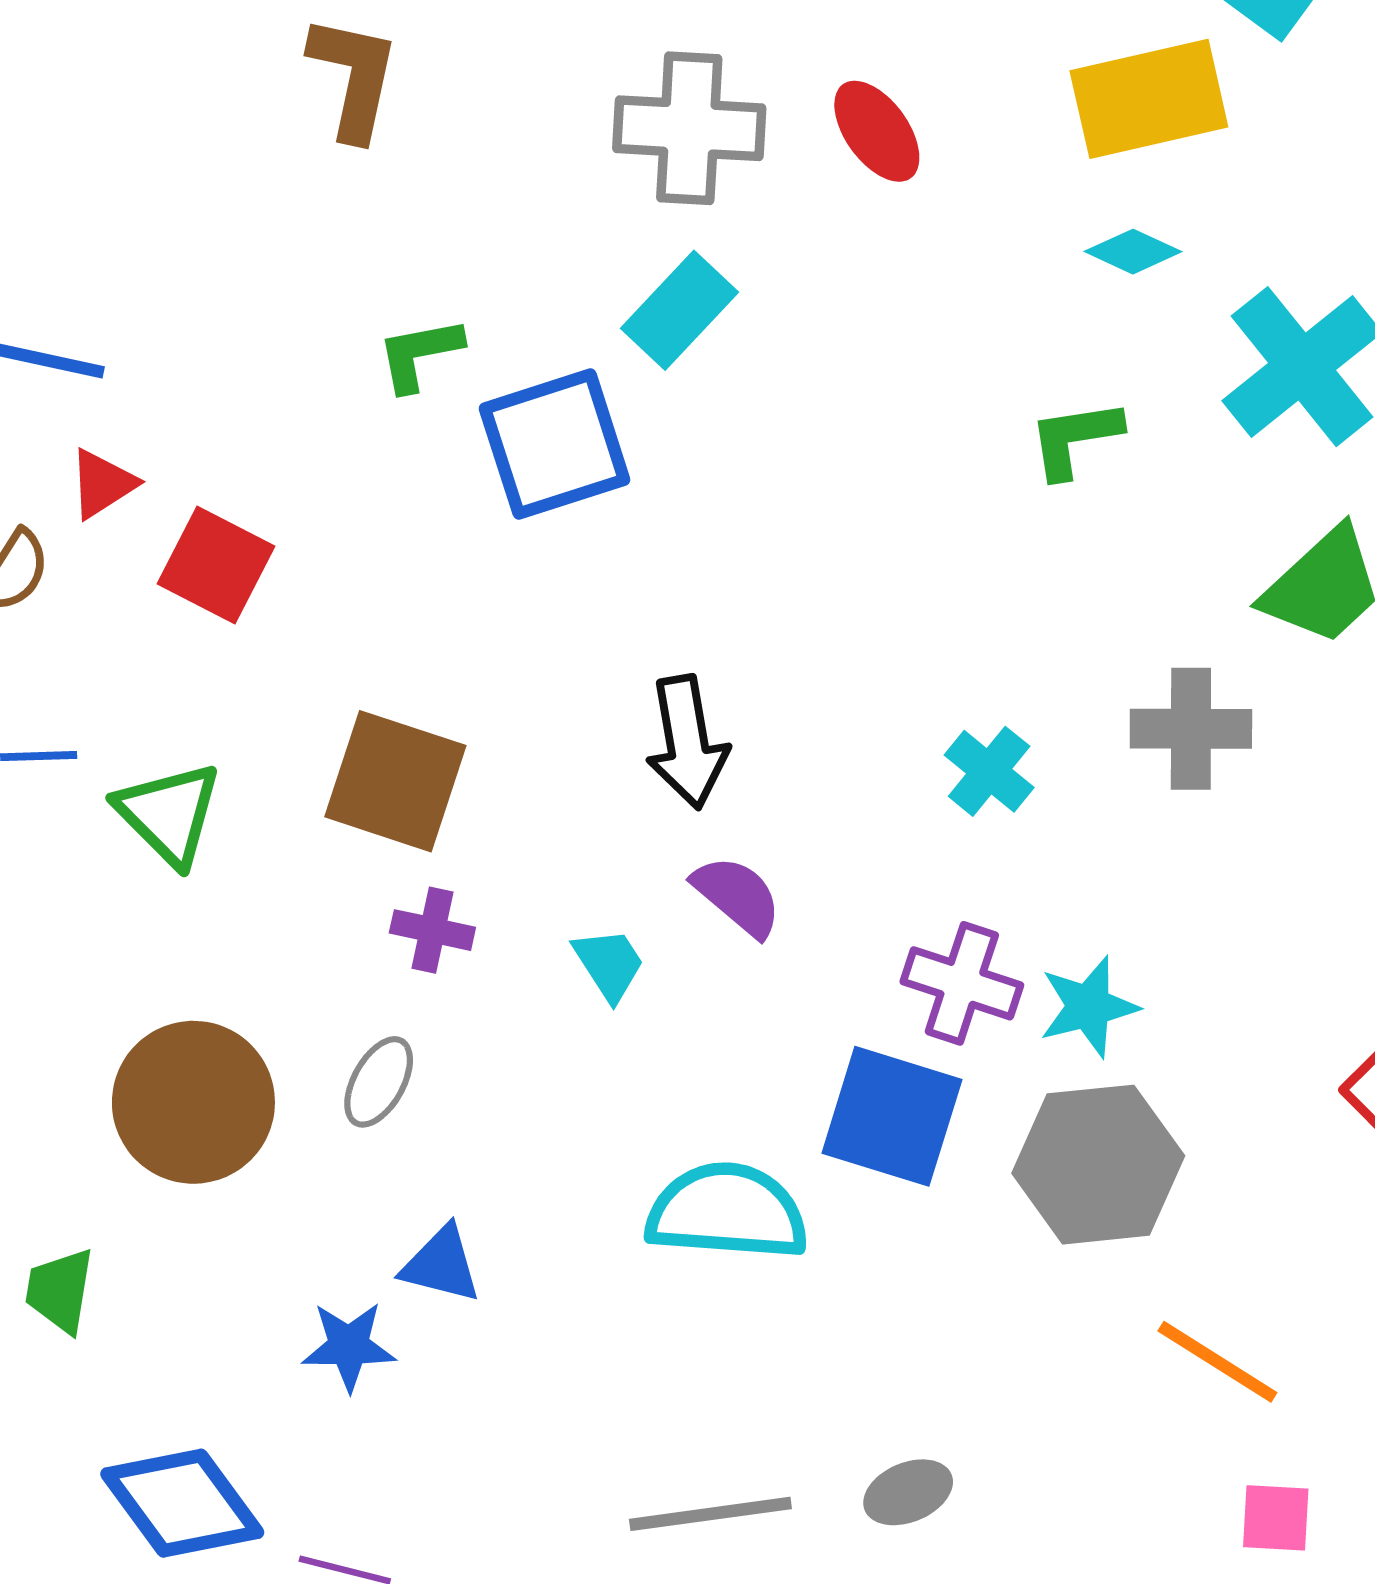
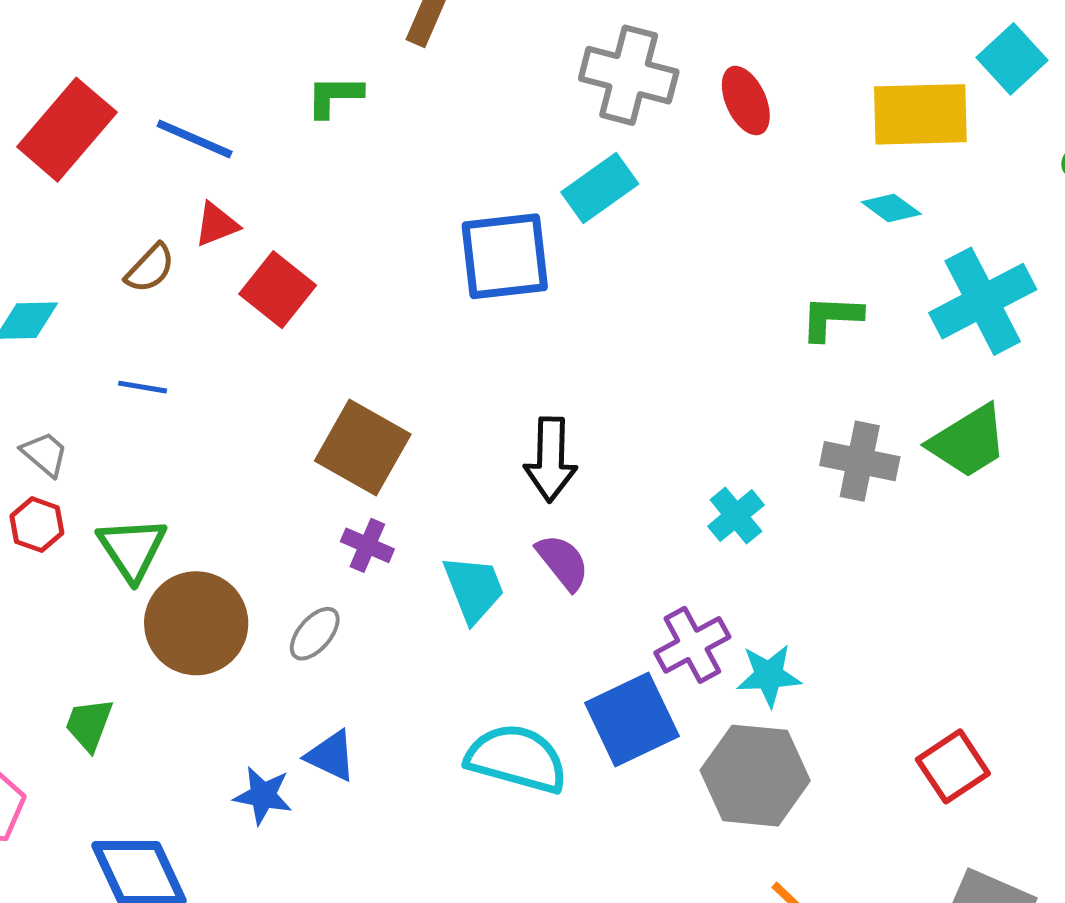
green L-shape: (420, 354) -> (334, 96), moved
gray cross: (1191, 729) -> (860, 461), moved
green triangle: (169, 814) -> (132, 549), moved
cyan trapezoid: (609, 964) -> (474, 589), size x1.4
purple cross: (962, 983) -> (692, 645), turned 32
blue square: (892, 1116) -> (632, 719), turned 36

